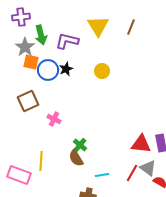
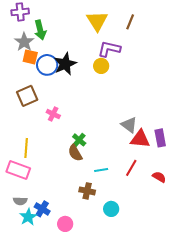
purple L-shape: (67, 41) -> (109, 49), moved
black star: (66, 69) -> (65, 64), size x1.6
yellow line: (41, 161) -> (26, 148), moved
gray triangle: (148, 168) -> (129, 125), moved

